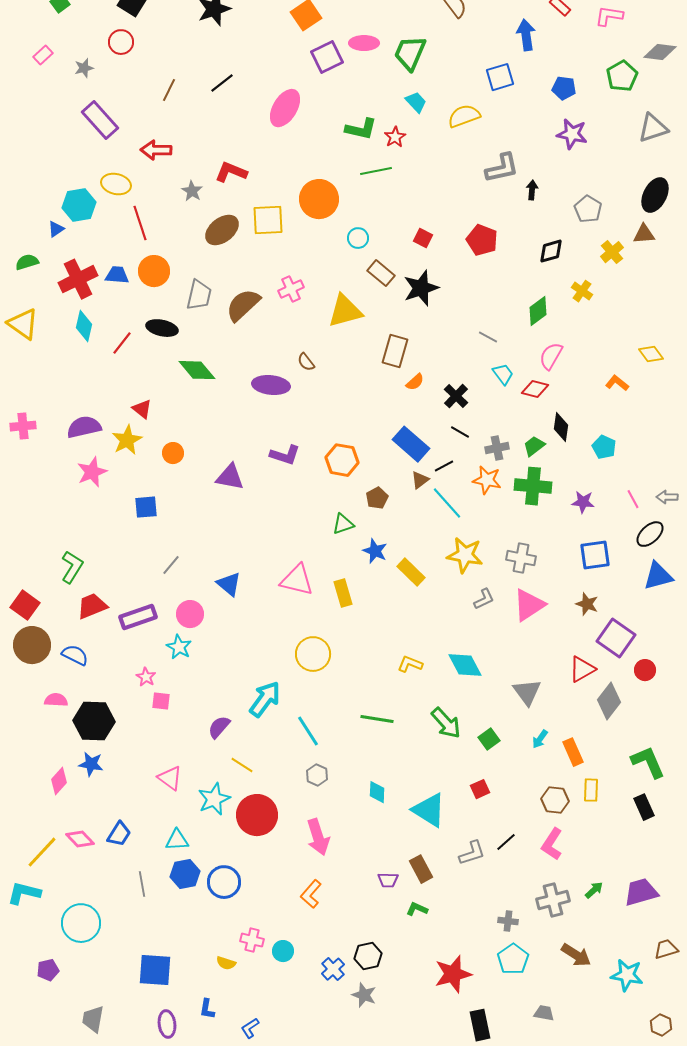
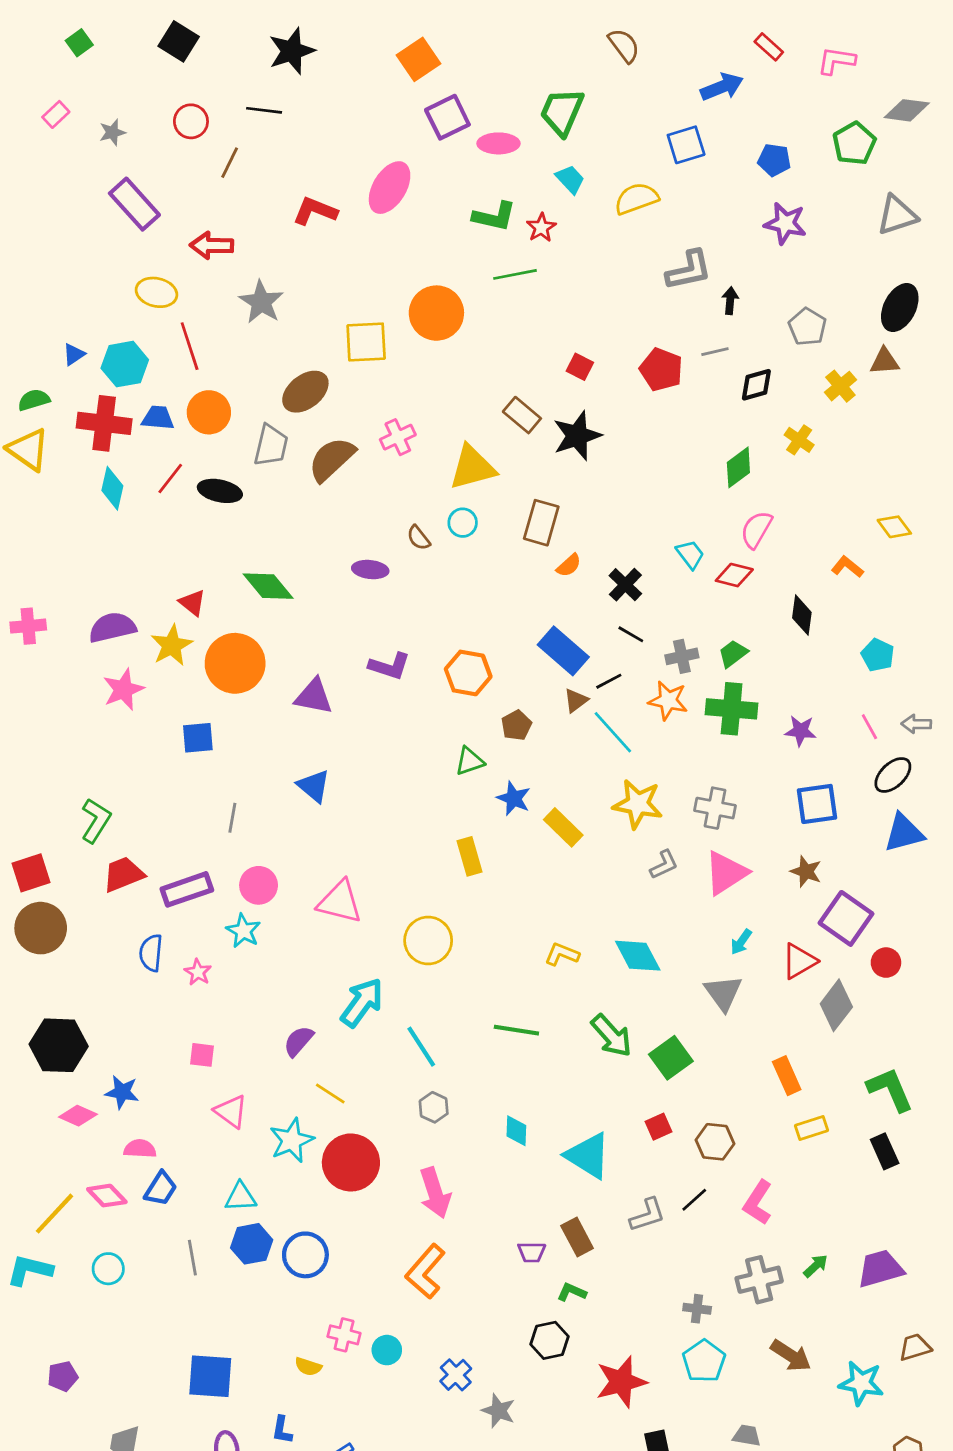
blue arrow: (526, 35) -> (722, 87), turned 76
red circle: (121, 42) -> (191, 121), moved
pink ellipse: (364, 43) -> (498, 143), moved
black line: (222, 83) -> (264, 110), moved, turned 45
red L-shape: (231, 172) -> (315, 211), moved
gray star: (192, 191) -> (261, 302), size x1.5
cyan hexagon: (79, 205) -> (125, 364), moved
brown ellipse: (222, 230) -> (305, 392), moved
cyan circle: (358, 238) -> (463, 523), moved
red cross: (78, 279) -> (104, 423), turned 33
yellow triangle: (23, 324) -> (28, 450), moved
gray line: (488, 337) -> (715, 352), moved, turned -42
red line: (122, 343) -> (170, 479), moved
green diamond: (197, 370) -> (268, 586), moved
purple ellipse: (271, 385) -> (370, 570), size x0.7
black diamond: (561, 427) -> (802, 615), moved
cyan pentagon: (604, 447) -> (878, 655), moved
orange circle: (173, 453) -> (235, 663), size x2.0
gray line: (171, 565) -> (232, 818), turned -30
pink triangle: (297, 580) -> (340, 902), moved
blue triangle: (229, 584) -> (314, 786), moved
red square: (25, 605) -> (31, 873), turned 36
blue semicircle: (75, 655) -> (151, 953), moved, turned -112
pink semicircle: (56, 700) -> (140, 1149), moved
pink square: (161, 701) -> (202, 1055), moved
black hexagon: (94, 721) -> (59, 1045), moved
green square: (489, 739) -> (671, 1058), size x1.4
cyan arrow: (540, 739) -> (741, 942), moved
pink diamond: (59, 781) -> (78, 1116), turned 72
yellow rectangle: (591, 790) -> (812, 1128), turned 70
brown hexagon: (555, 800) -> (715, 1142), moved
orange L-shape: (311, 894) -> (425, 1271), size x1.4
cyan circle: (81, 923) -> (108, 1269), moved, size x0.6
black hexagon: (368, 956) -> (550, 1340), moved

